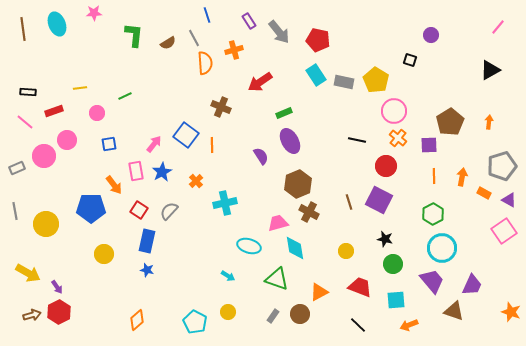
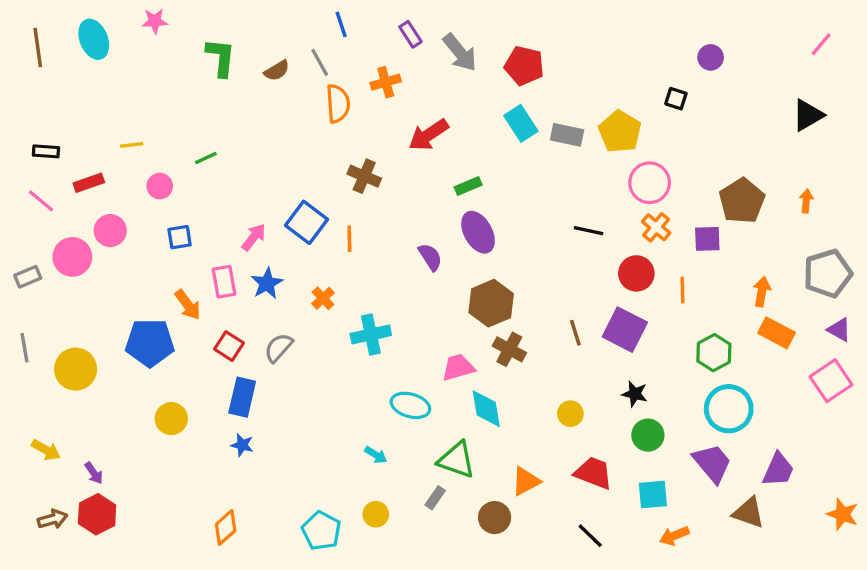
orange line: (434, 176) -> (683, 290), moved
orange rectangle: (484, 193) -> (777, 333), moved, size x1.5
yellow arrow: (28, 273) -> (46, 450), size x0.7
gray rectangle: (273, 316) -> (435, 498), moved

